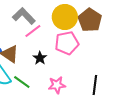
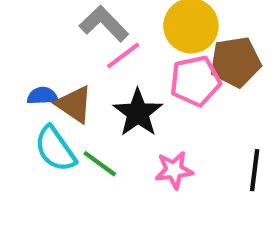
brown pentagon: (90, 20) -> (236, 62), moved, turned 30
black star: (40, 58) -> (138, 113), size x1.6

